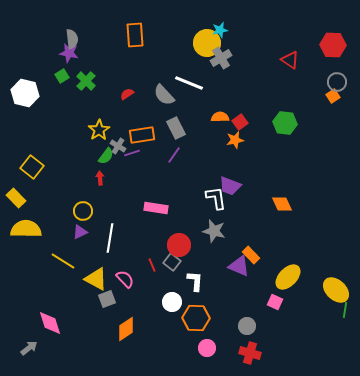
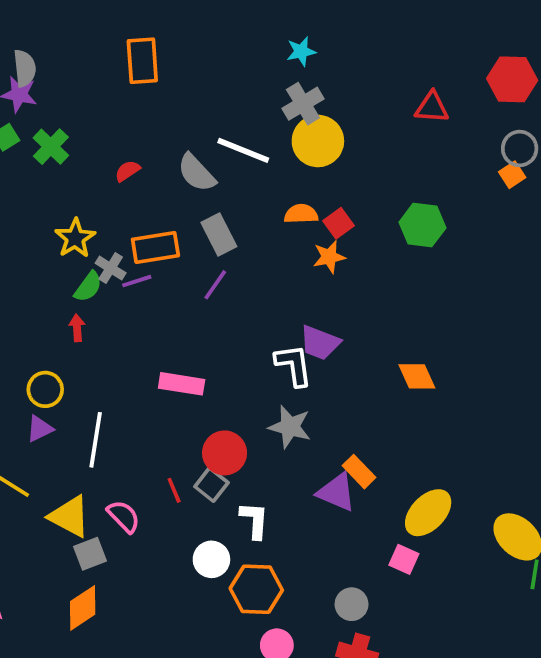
yellow circle: (207, 43) -> (318, 141), moved
red triangle: (290, 60) -> (432, 107), turned -30
orange diamond: (126, 329) -> (83, 608), moved

